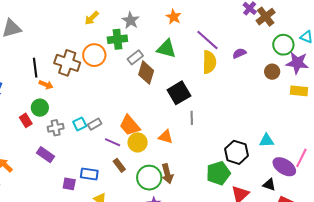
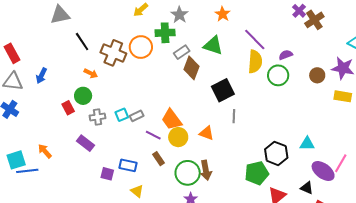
green circle: (283, 45) -> (278, 75), moved
black line: (35, 68) -> (82, 42), moved, turned -30

